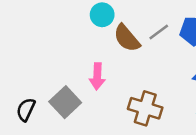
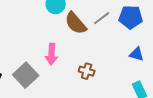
brown cross: (145, 108) -> (87, 71), moved, size x0.6

